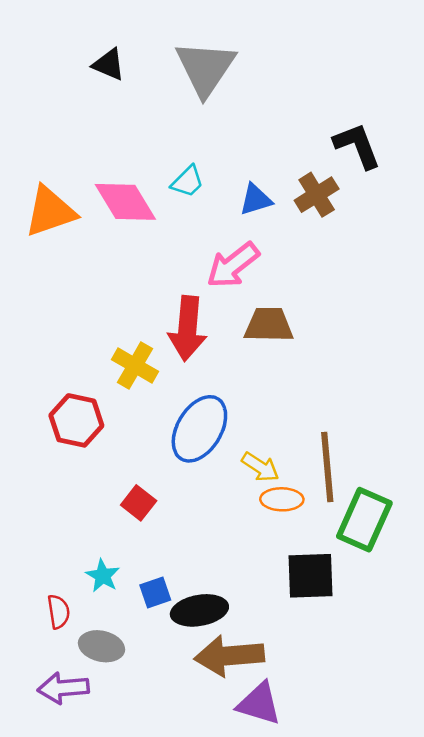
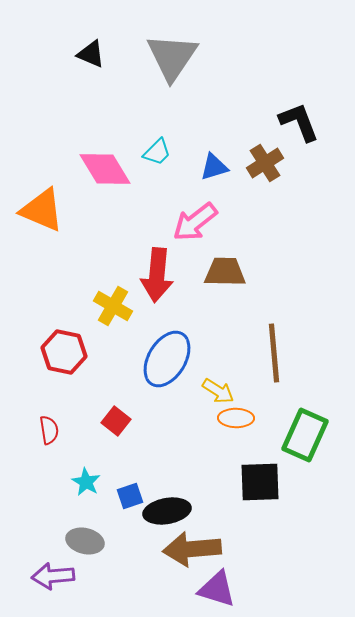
orange triangle: (50, 211) -> (42, 210), moved, turned 42
brown line: (327, 467) -> (274, 353), moved
red semicircle: (58, 612) -> (49, 430), moved

